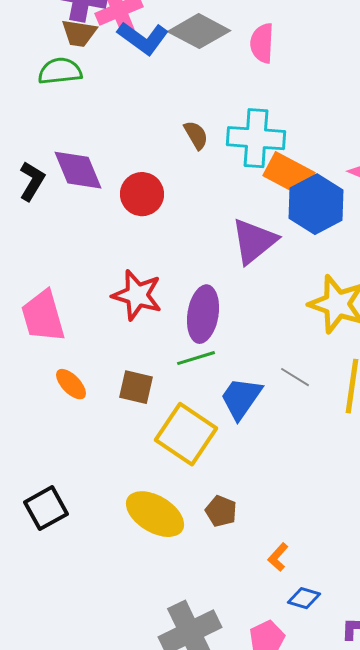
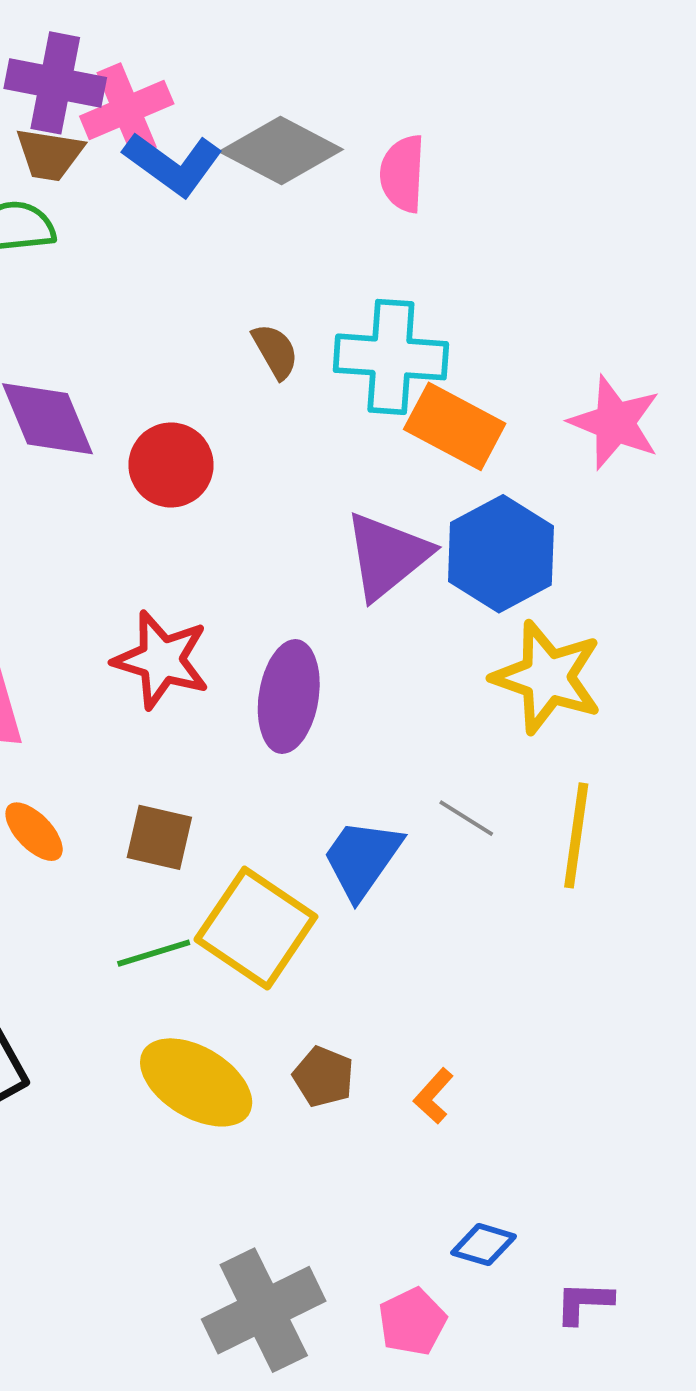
blue hexagon: (316, 204) -> (501, 554), moved
green line: (196, 358) -> (154, 953), moved
orange L-shape: (278, 557) -> (433, 1096), moved

